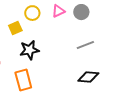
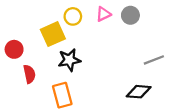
yellow square: (15, 28) -> (53, 34), size x1.5
gray line: (85, 45) -> (154, 60), moved

